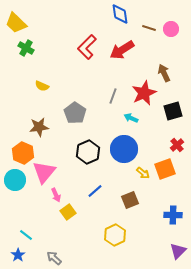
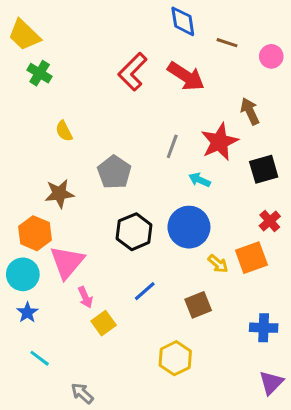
pink circle: (171, 29) -> (271, 56), moved
red arrow: (122, 50) -> (186, 76), turned -115
yellow semicircle: (42, 86) -> (64, 131), turned 40
blue star: (18, 255) -> (27, 312), moved

